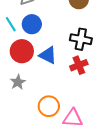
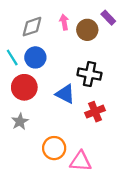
blue triangle: (48, 55) -> (65, 94), moved
red cross: (79, 65) -> (95, 112), moved

